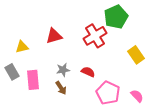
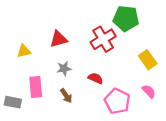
green pentagon: (116, 17) -> (126, 18), turned 30
gray star: (63, 70) -> (64, 69), moved
gray rectangle: (12, 72) -> (13, 102), moved, turned -49
pink semicircle: (137, 96) -> (149, 91), moved

